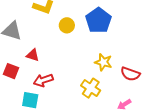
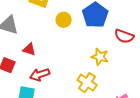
red semicircle: (130, 74) -> (124, 36), moved

